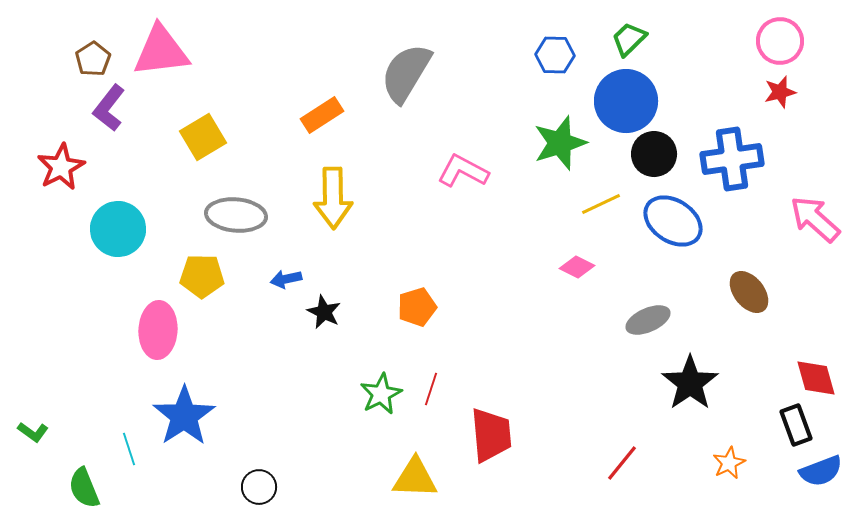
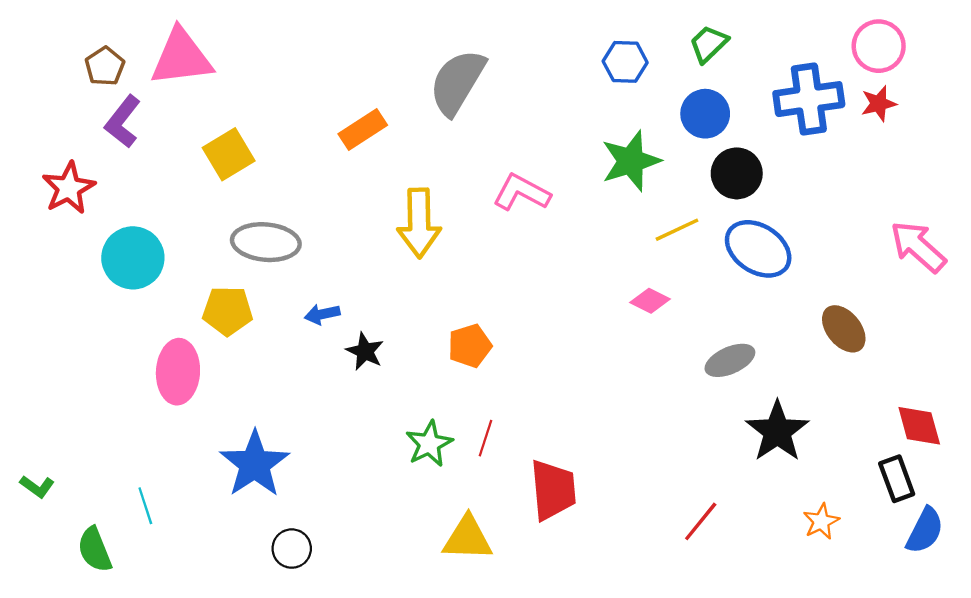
blue circle: (626, 101) -> (705, 114), size x0.7
blue cross: (732, 159) -> (809, 99), moved
yellow arrow: (333, 198) -> (419, 223), moved
blue star: (184, 416) -> (255, 464), moved
blue semicircle: (821, 471) -> (925, 530), turned -42

